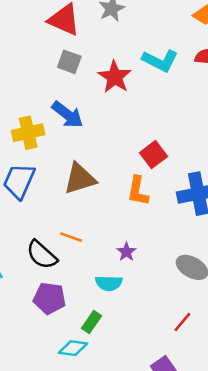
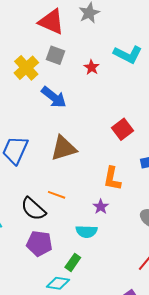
red star: (115, 77) -> (92, 67), size x0.6
yellow cross: (28, 133) -> (26, 68), moved, turned -30
orange L-shape: (138, 191) -> (112, 179), moved

